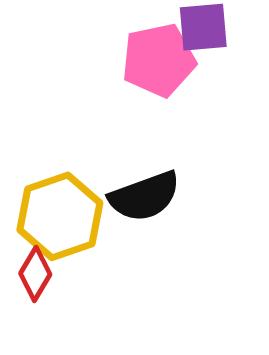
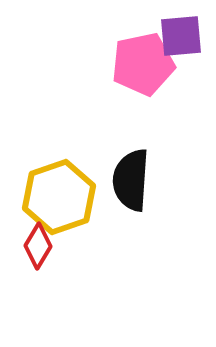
black semicircle: (145, 196) -> (131, 180), turned 114

